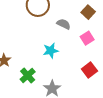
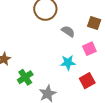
brown square: (88, 12) -> (94, 23), turned -32
cyan star: (51, 51) -> (68, 63), moved

